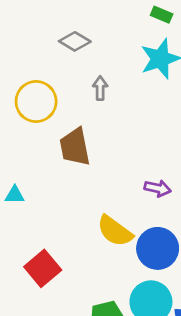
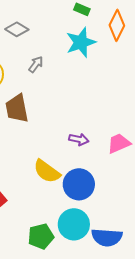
gray arrow: (100, 88) -> (36, 64), turned 36

